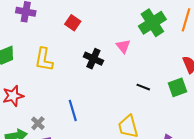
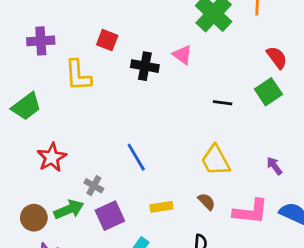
yellow L-shape: (44, 59) -> (78, 75), moved
black cross: (93, 59) -> (145, 66), moved

